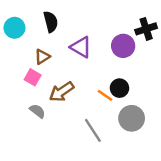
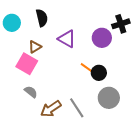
pink square: (33, 77) -> (27, 64), size x1.5
brown arrow: (62, 92) -> (51, 109), moved
orange line: (105, 95) -> (87, 68), moved

